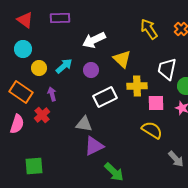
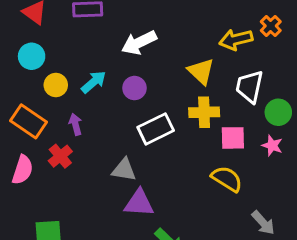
yellow arrow: (149, 29) -> (236, 40), moved, turned -70
yellow triangle: (122, 59) -> (201, 71), moved
purple triangle: (94, 146) -> (139, 203), turned 30

